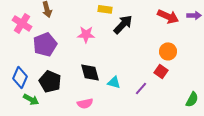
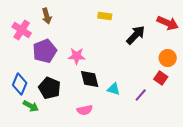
black arrow: (123, 24) -> (136, 35), moved
pink star: (86, 34) -> (77, 56), moved

